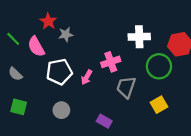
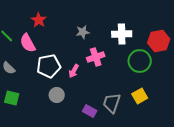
gray star: (66, 34) -> (83, 32), moved
gray trapezoid: (126, 87) -> (112, 103), moved
gray circle: (61, 110) -> (57, 95), moved

